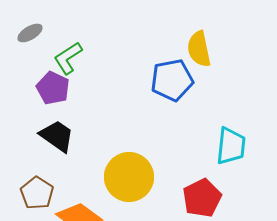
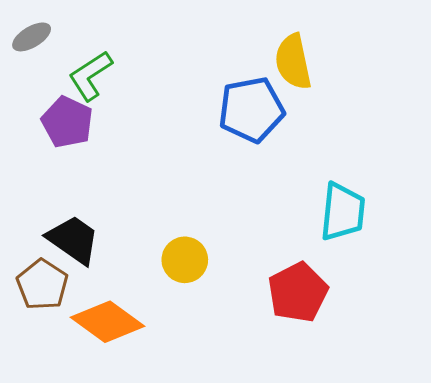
black trapezoid: (57, 136) -> (73, 240), moved
yellow circle: (129, 177) -> (185, 260), size x0.6

